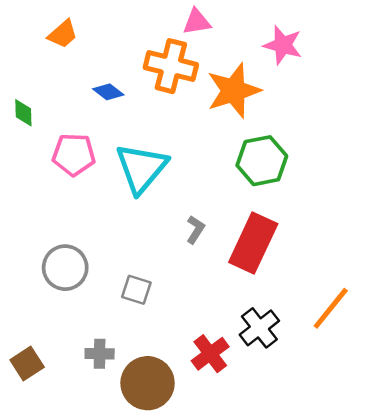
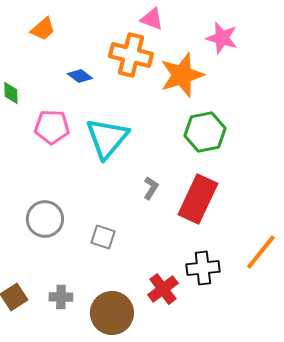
pink triangle: (197, 22) -> (152, 19), turned 30
black cross: (259, 328) -> (203, 268), turned 32
gray cross: (100, 354) -> (61, 297), moved

